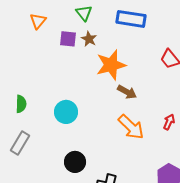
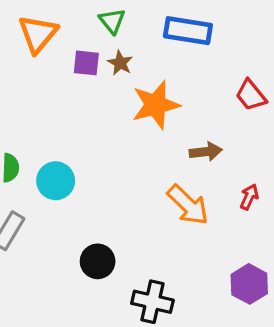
orange triangle: (38, 21) -> (38, 34), size x1.5
brown arrow: (127, 92) -> (206, 152), moved, turned -36
cyan circle: (66, 112) -> (56, 181), moved

